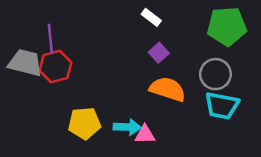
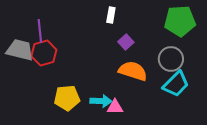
white rectangle: (151, 17) -> (111, 15), moved, turned 63
cyan trapezoid: (222, 106) -> (176, 84), turned -56

